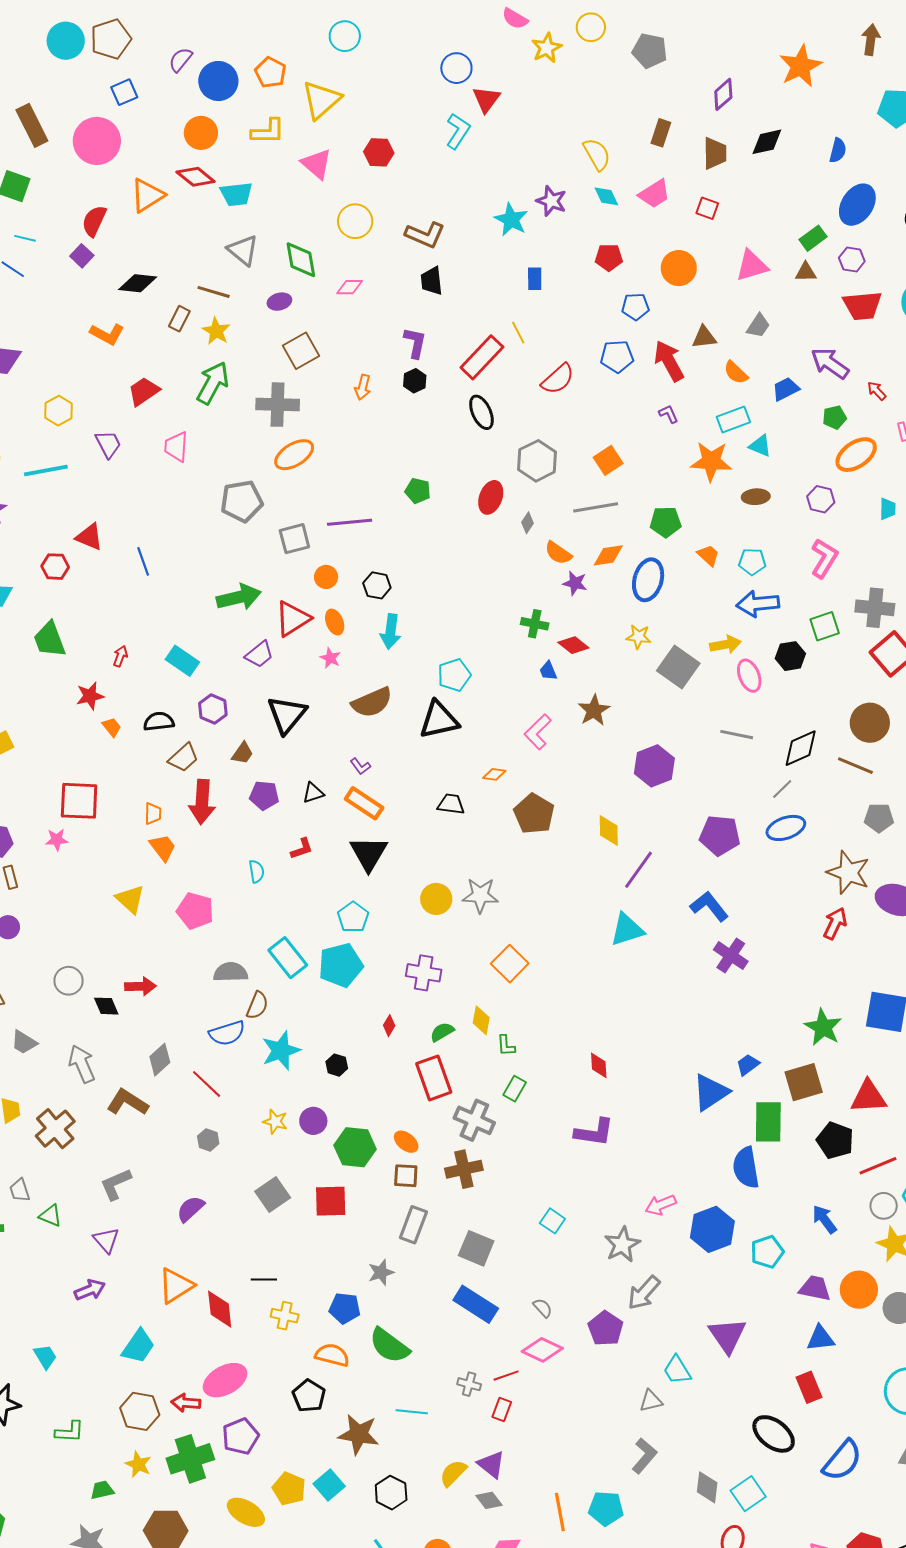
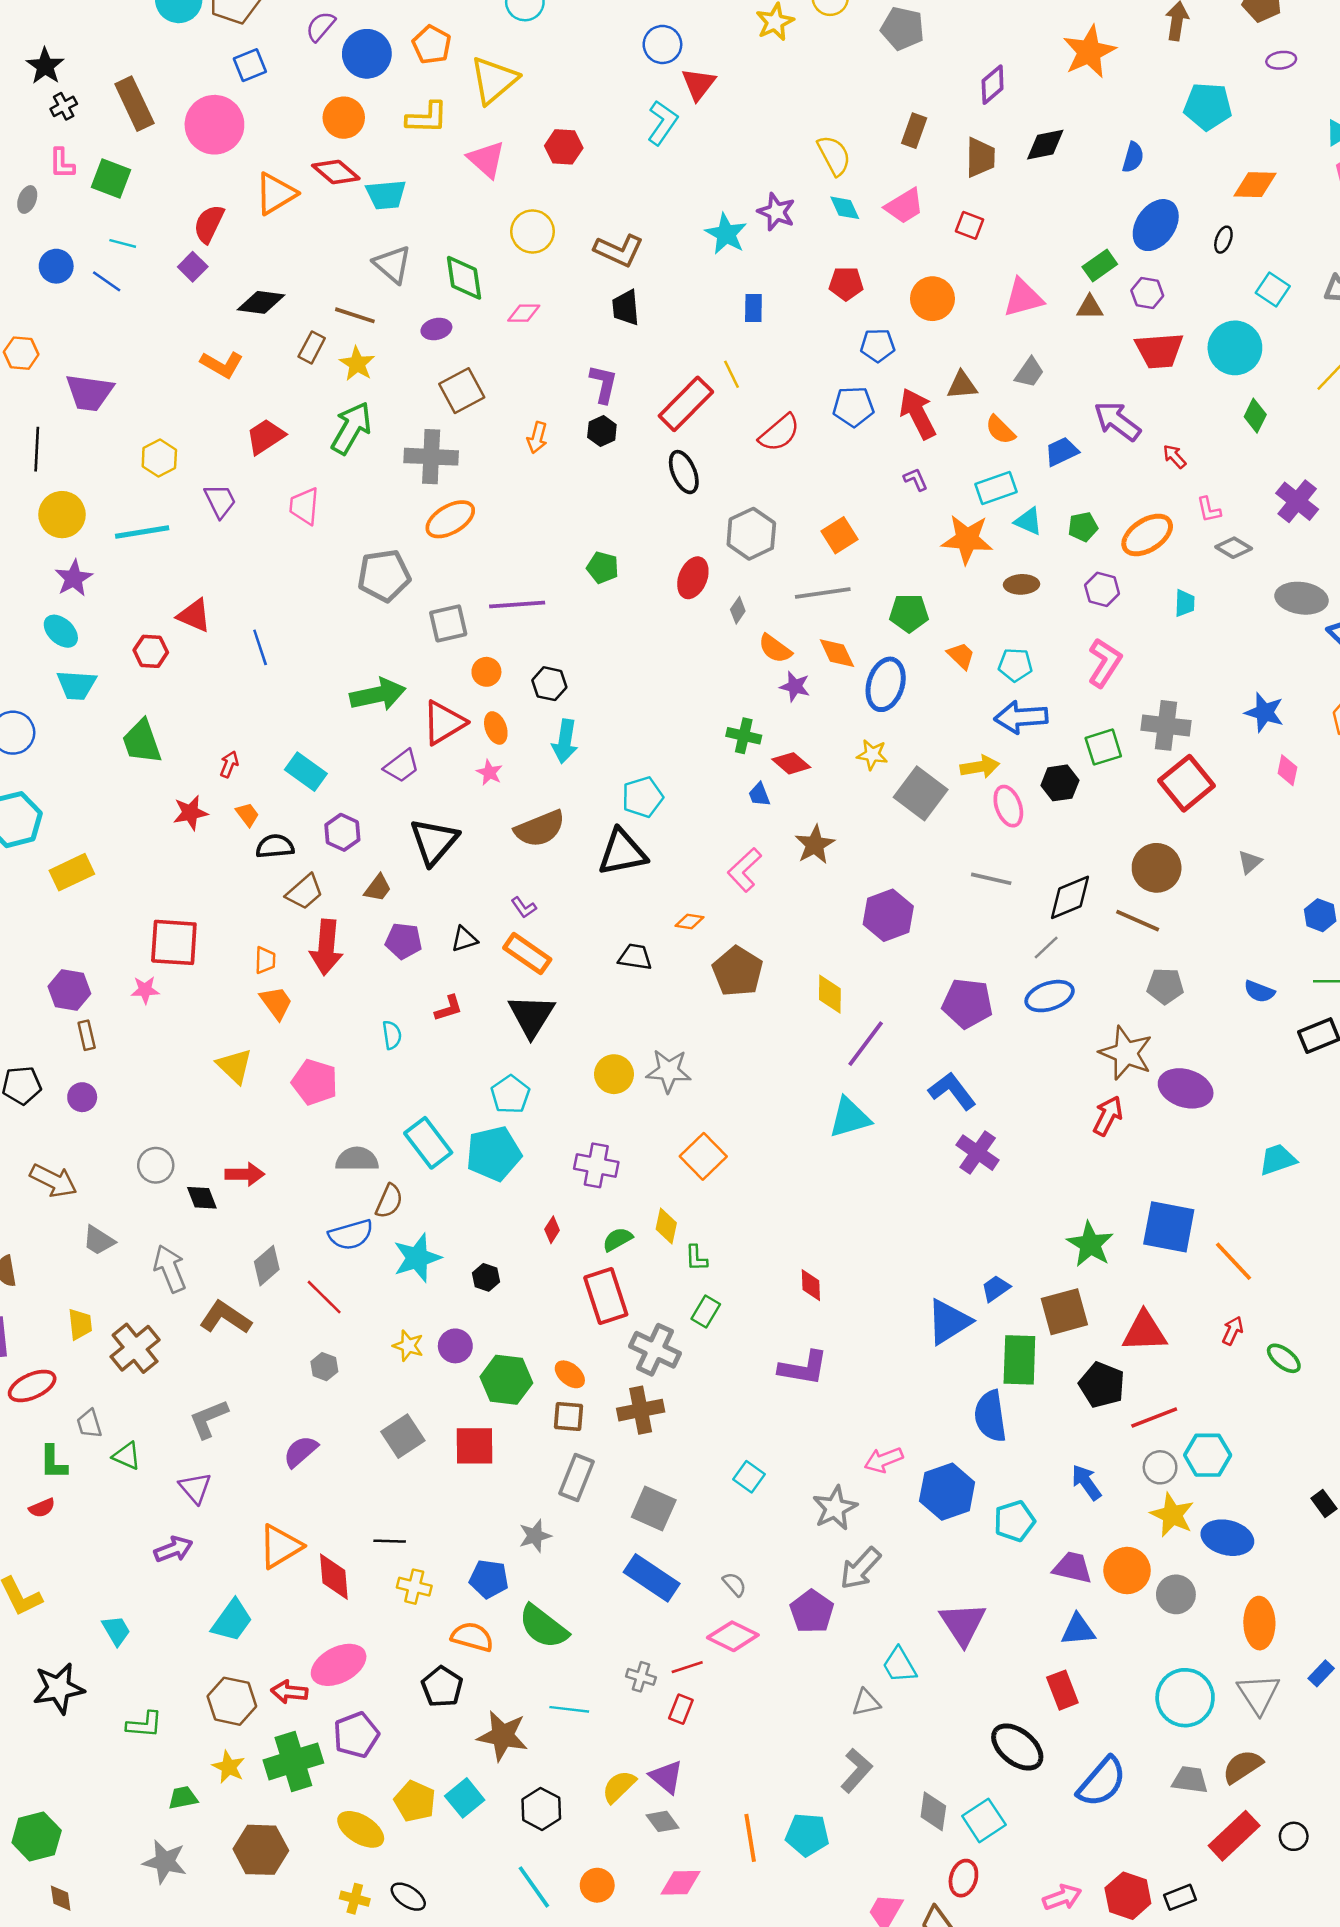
green pentagon: (834, 417) -> (1083, 527), moved
orange diamond: (608, 555) -> (837, 653), turned 72
orange trapezoid: (112, 727) -> (247, 814), moved

